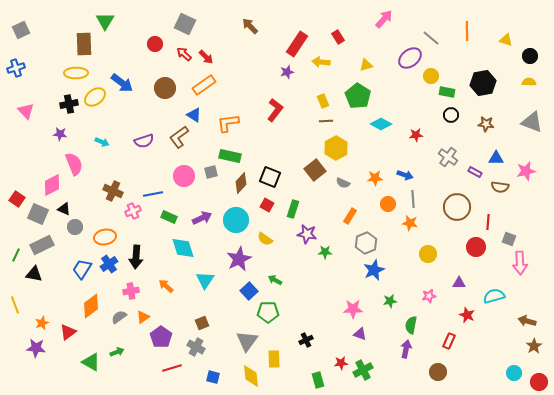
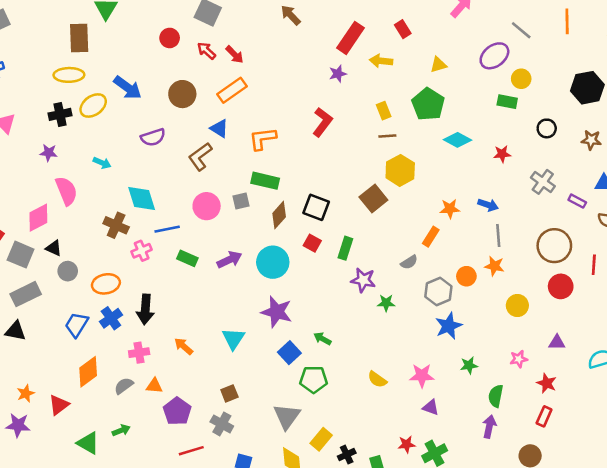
green rectangle: (447, 92) -> (507, 102), moved
purple semicircle: (144, 141) -> (153, 137), moved
gray semicircle: (343, 183) -> (409, 262), moved, turned -56
orange circle: (388, 204) -> (466, 276), moved
orange rectangle: (350, 216) -> (431, 237), moved
yellow semicircle: (265, 239) -> (377, 379), moved
red circle: (476, 247) -> (561, 286), moved
cyan diamond: (183, 248) -> (142, 198), moved
purple star: (239, 259) -> (277, 312), turned -30
red star: (467, 315) -> (547, 383), moved
orange triangle: (143, 317) -> (154, 386), turned 40
black cross: (306, 340) -> (347, 455), moved
yellow rectangle: (274, 359) -> (321, 439), turned 42

